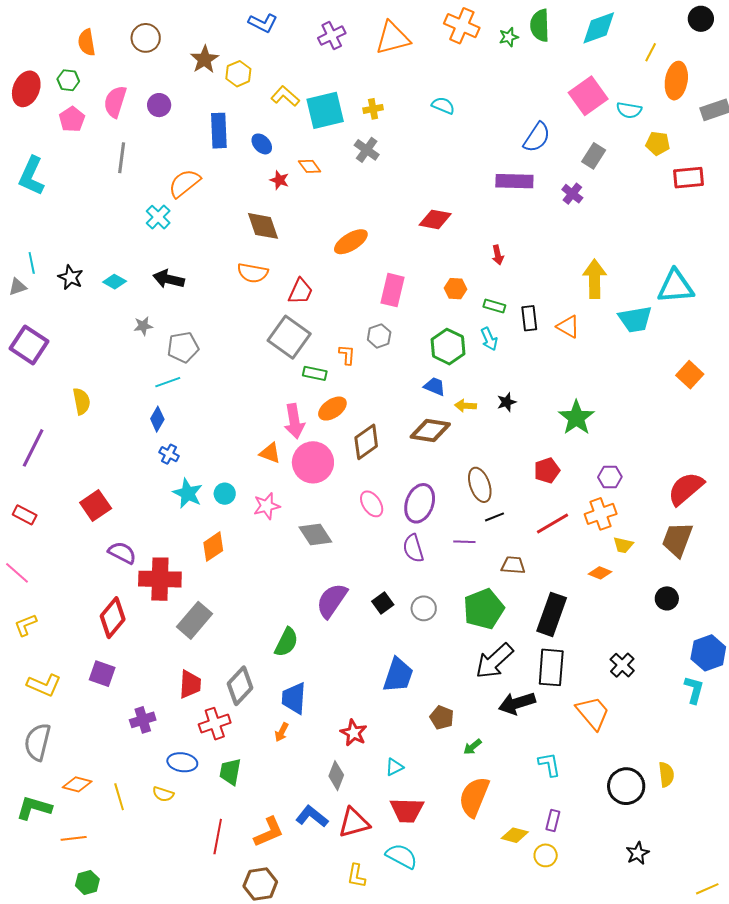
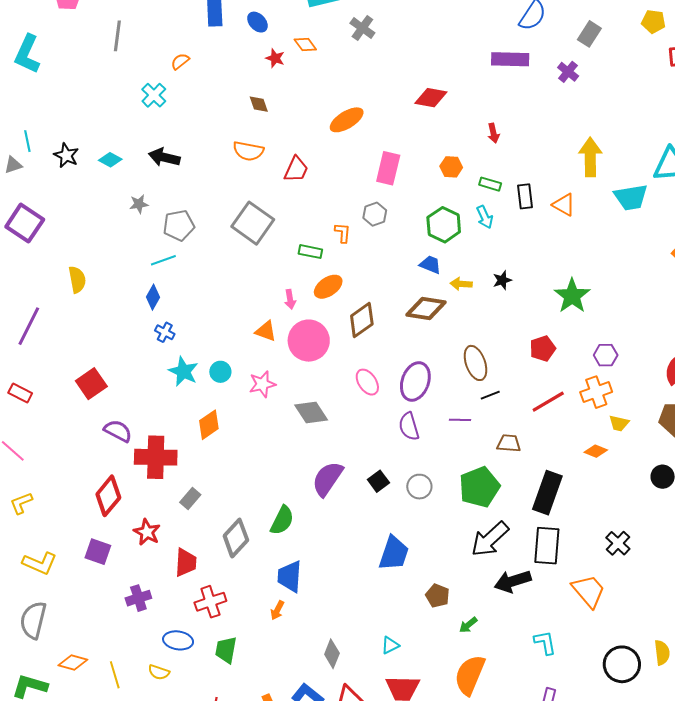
orange semicircle: (184, 183) -> (180, 61), size x0.6
brown diamond: (263, 226) -> (259, 104), size x0.6
gray square: (289, 337) -> (253, 223), moved
pink arrow: (294, 421) -> (290, 299), size x0.6
gray rectangle: (195, 620) -> (190, 499), size x0.6
gray diamond: (240, 686) -> (236, 538), moved
red star: (354, 733) -> (147, 532), moved

